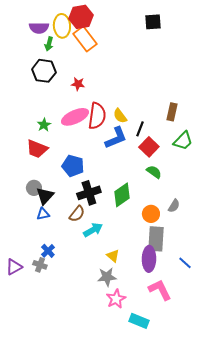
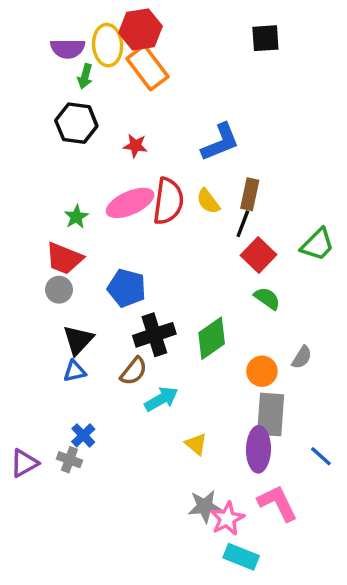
brown rectangle: (172, 112) -> (250, 194), moved
blue L-shape: (116, 138) -> (220, 142), moved
gray circle: (34, 188) -> (59, 290), moved
gray star: (107, 277) -> (205, 506), moved
pink star: (116, 299) -> (227, 519), moved

